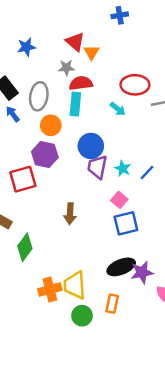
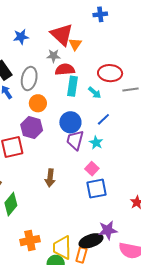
red triangle: (75, 42) -> (62, 35), size x1.4
cyan rectangle: (75, 104) -> (72, 86), moved
blue line: (147, 173) -> (103, 119), moved
black ellipse: (121, 267) -> (91, 241), moved
yellow trapezoid: (75, 285) -> (62, 248), moved

